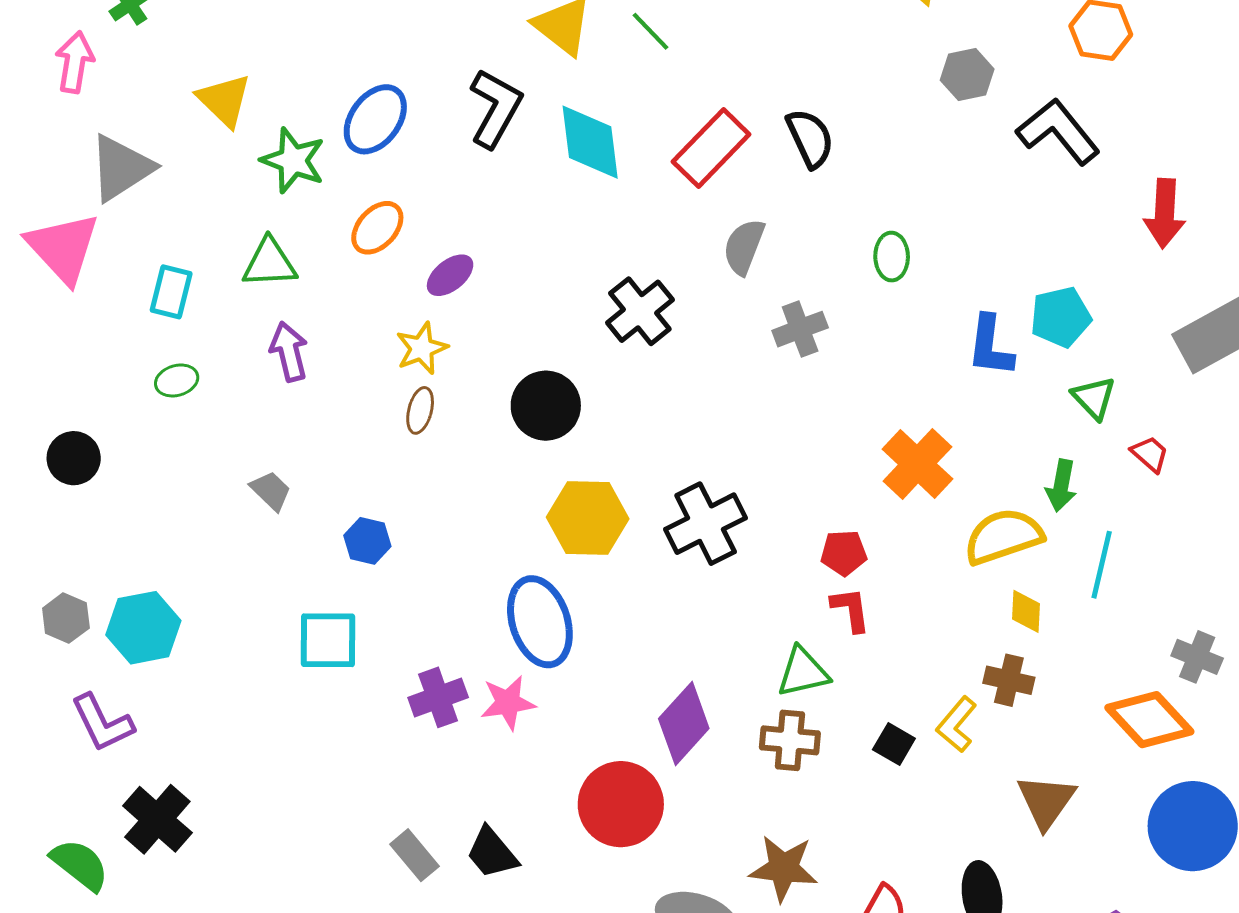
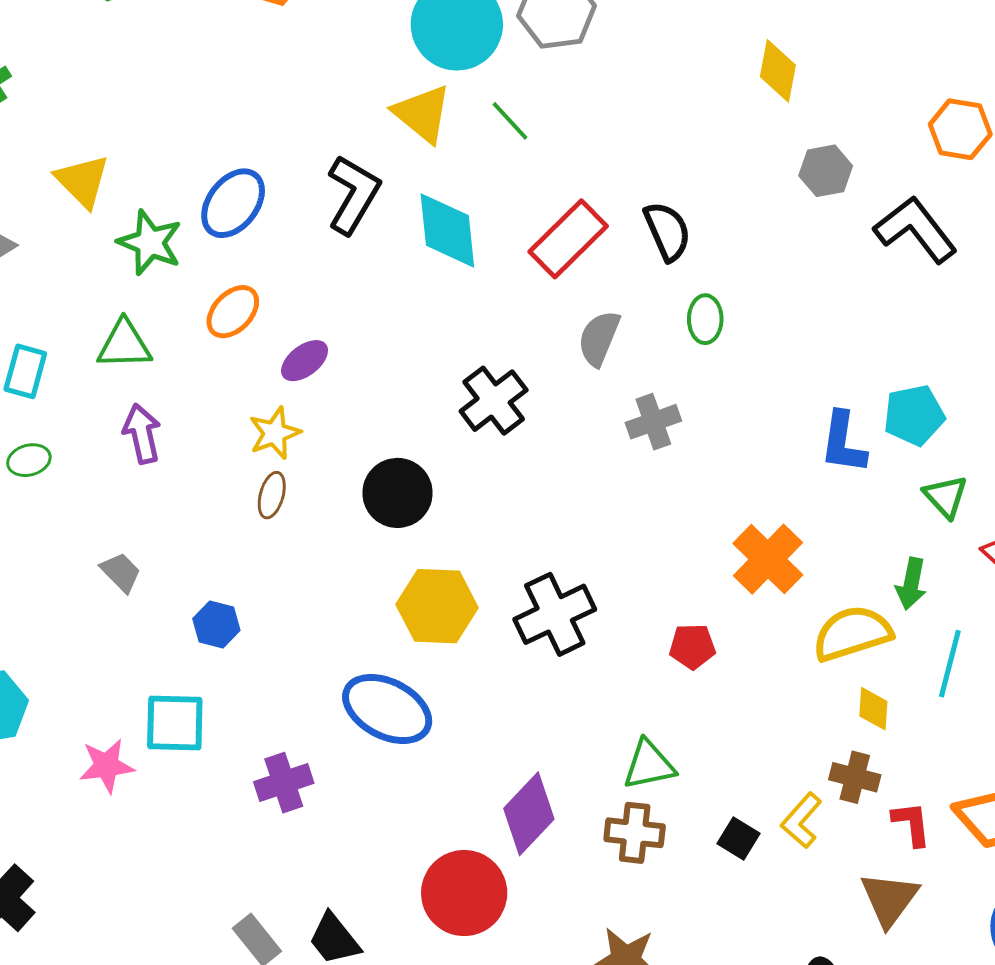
green ellipse: (892, 257) -> (705, 319), moved
red L-shape: (851, 609) -> (912, 824), moved
blue ellipse: (540, 622) -> (387, 709), turned -46
pink star: (508, 703) -> (107, 766), moved

